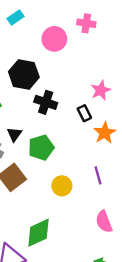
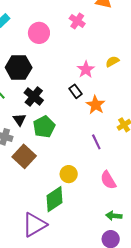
pink cross: (86, 23) -> (77, 21), moved, turned 35
black cross: (46, 102) -> (34, 96), moved, turned 30
yellow circle: (62, 186) -> (69, 174), moved

